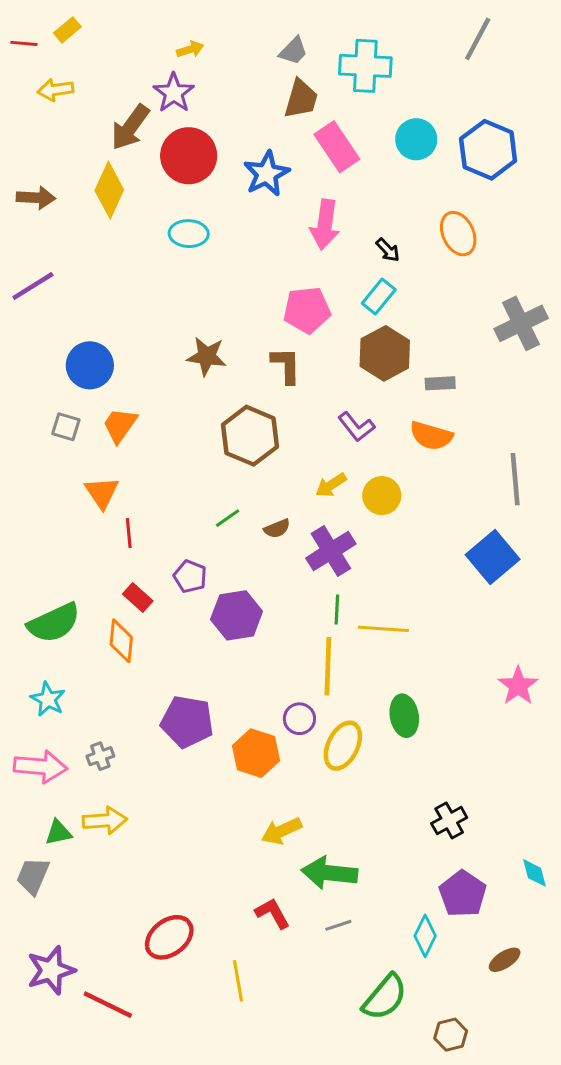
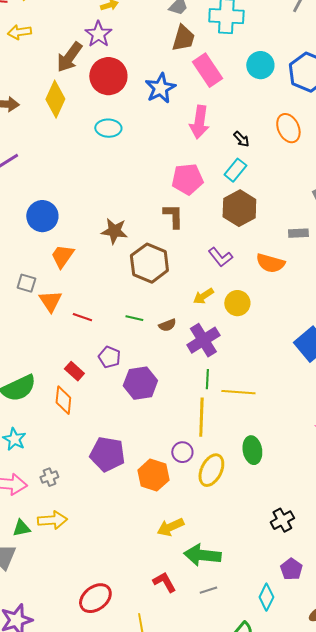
brown star: (207, 356) -> (114, 231), moved
gray rectangle: (440, 383) -> (298, 233), moved
gray square: (66, 427) -> (26, 283), moved
green line: (228, 518) -> (134, 318), turned 48
red line: (129, 533) -> (82, 317), moved, turned -66
purple pentagon: (463, 894) -> (291, 569), size x0.7

